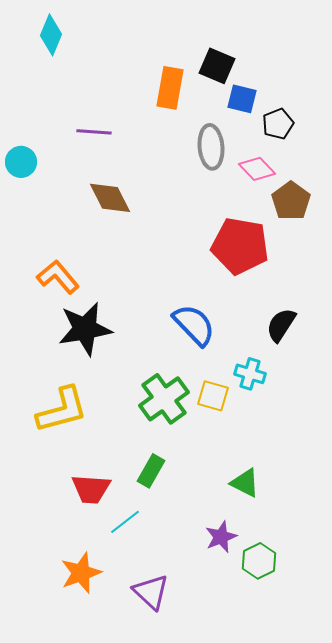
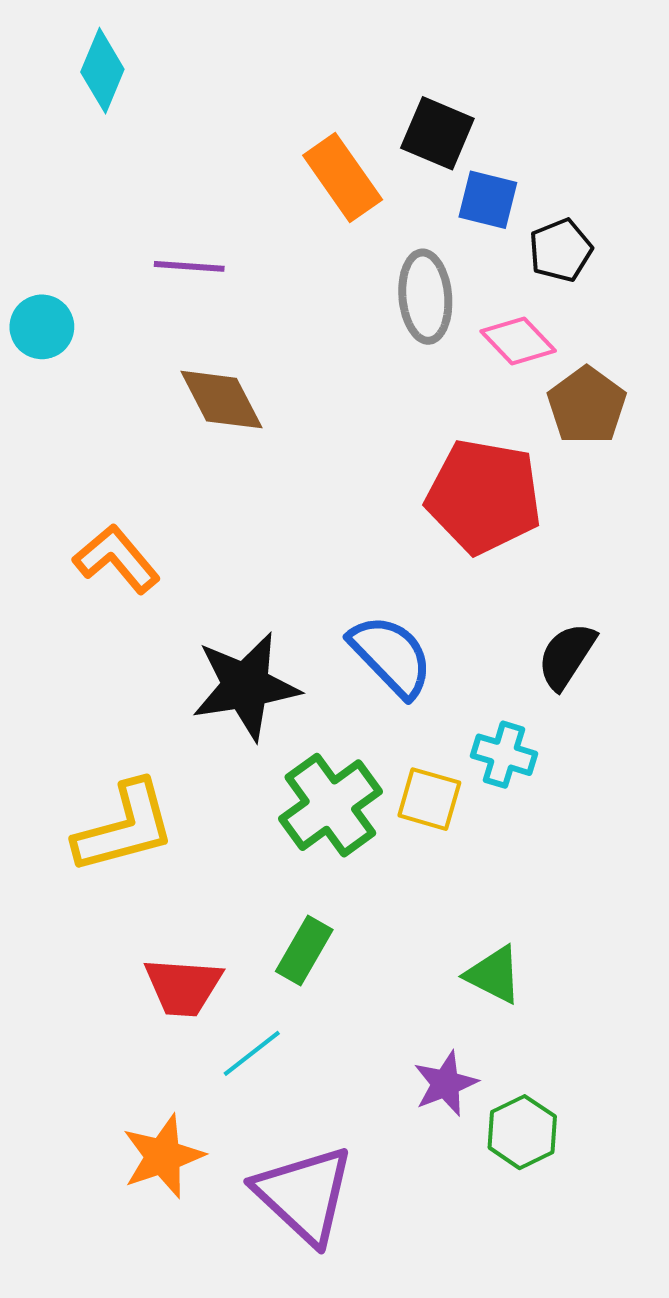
orange rectangle: (170, 88) -> (343, 178), turned -45
black star: (85, 329) -> (246, 686), moved
purple triangle: (151, 592) -> (304, 1195), size x1.4

